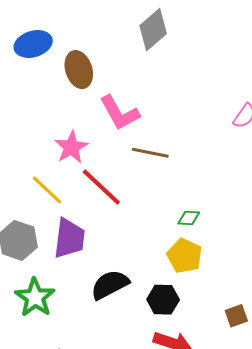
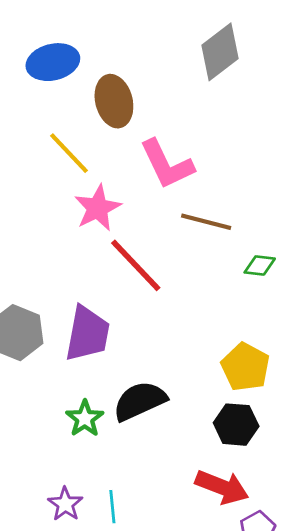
yellow line: (47, 190) -> (69, 153), moved
green diamond: (189, 218) -> (260, 266), moved
green star: (35, 297) -> (85, 418), moved, size x0.7
black hexagon: (163, 300) -> (236, 425), moved

